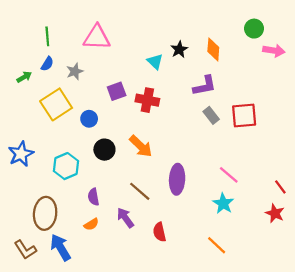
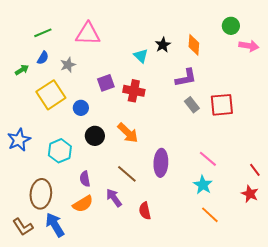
green line: (47, 36) -> (43, 33), turned 72
orange semicircle: (91, 224) -> (83, 204), size x1.5
orange line: (217, 245) -> (210, 215), moved

